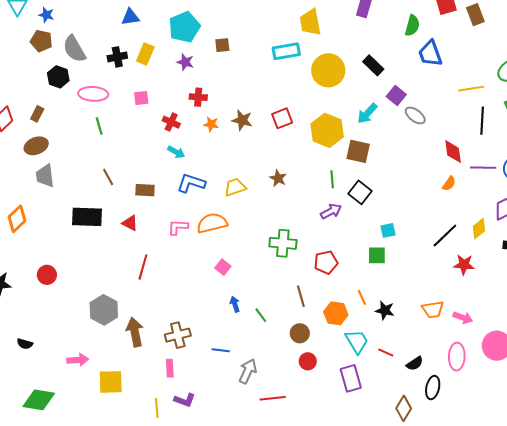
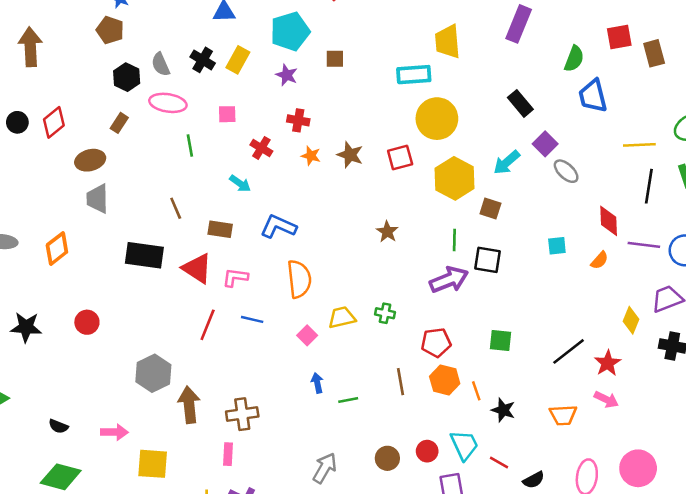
gray semicircle: (74, 49) -> (161, 64), moved, size x0.7
black cross: (117, 57) -> (203, 60), turned 36
yellow circle: (328, 70) -> (437, 119), moved
brown rectangle: (37, 114) -> (119, 123), moved
green line: (99, 126) -> (190, 145), moved
brown square: (358, 151) -> (490, 209), size x0.7
cyan arrow: (176, 152) -> (240, 183), moved
yellow trapezoid: (235, 187) -> (342, 318), moved
black square: (360, 192) -> (488, 260), turned -35
purple arrow: (331, 211) -> (449, 280), size x1.4
red triangle: (130, 223) -> (197, 268), size x1.5
orange semicircle: (212, 223) -> (299, 279), turned 92
pink L-shape: (178, 227) -> (235, 277), moved
yellow diamond: (479, 229) -> (631, 320), turned -35
cyan square: (388, 230) -> (557, 246), moved
black line: (445, 236) -> (569, 351), moved
green cross: (283, 243) -> (385, 313), size x0.6
red star: (464, 265) -> (608, 363), turned 30
orange hexagon: (336, 313) -> (445, 380), moved
green line: (261, 315) -> (348, 400), turned -70
pink arrow: (463, 318) -> (606, 399), moved
brown circle: (300, 333) -> (387, 458), moved
black semicircle: (25, 344) -> (58, 426), moved
blue line: (221, 350) -> (252, 319), moved
red circle: (308, 361) -> (427, 451), moved

